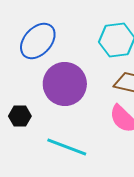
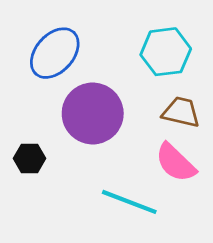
cyan line: (67, 147) -> (129, 202), moved

